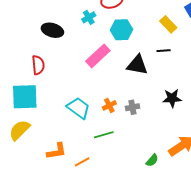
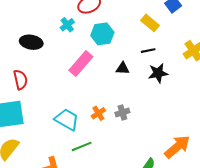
black triangle: (137, 65) -> (123, 68), size x0.6
black star: (172, 98) -> (158, 73), moved
green line: (104, 135) -> (82, 146), moved

